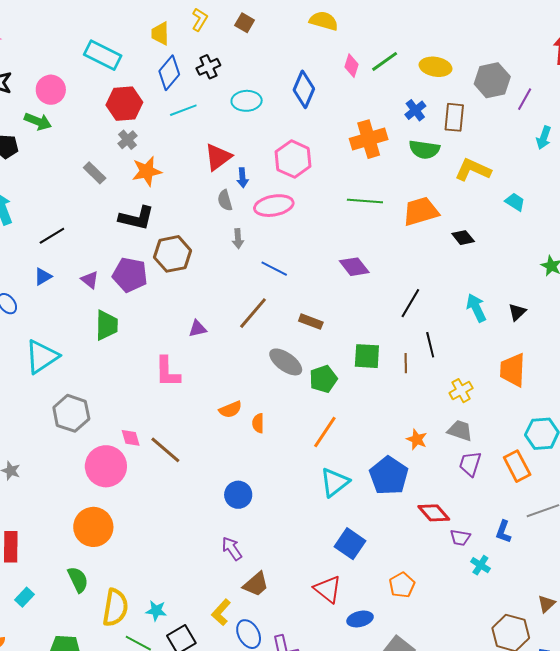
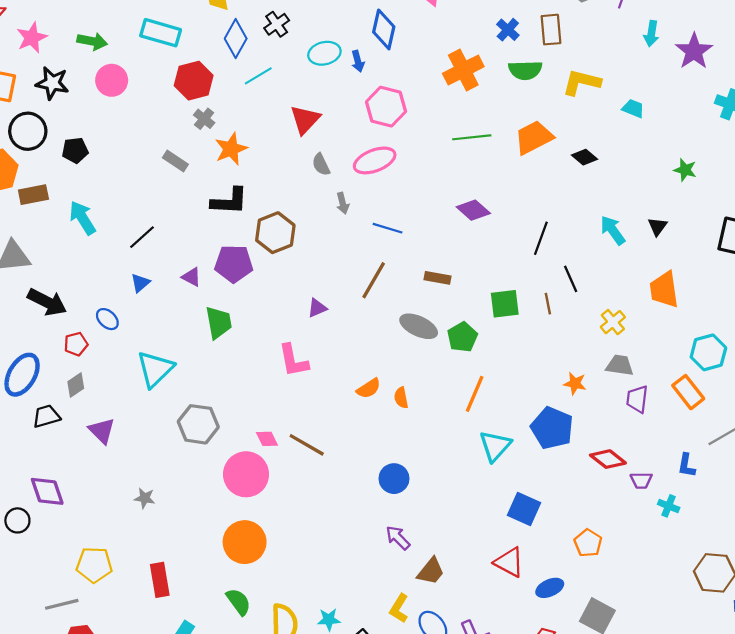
green arrow: (38, 121) -> (92, 41), moved
blue arrow: (243, 178) -> (358, 61), moved

